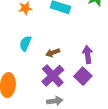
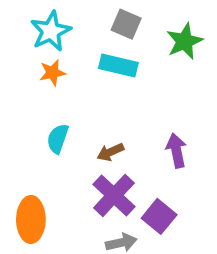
purple square: (83, 76) -> (159, 216), moved

